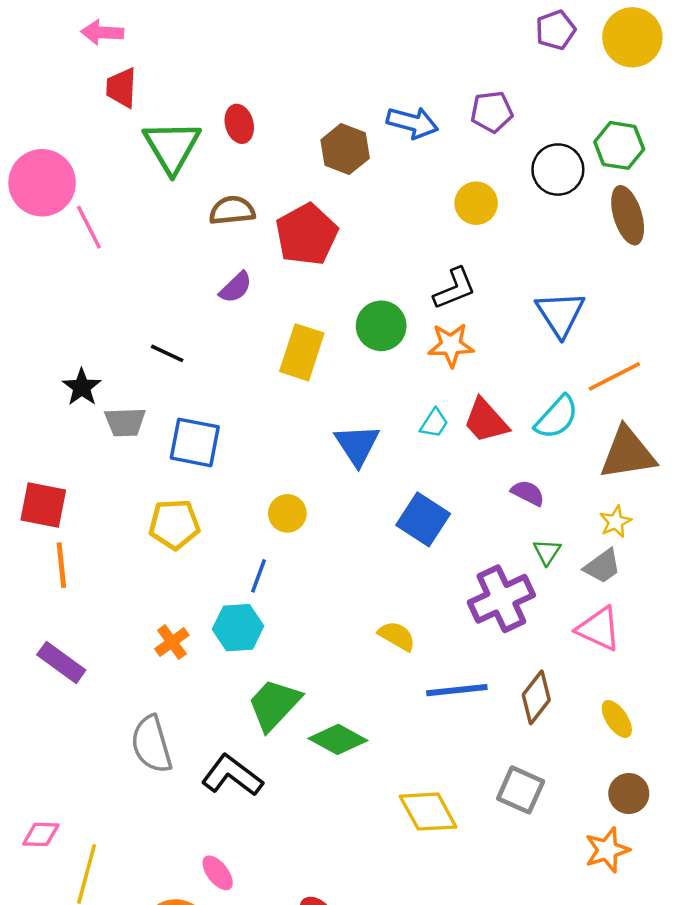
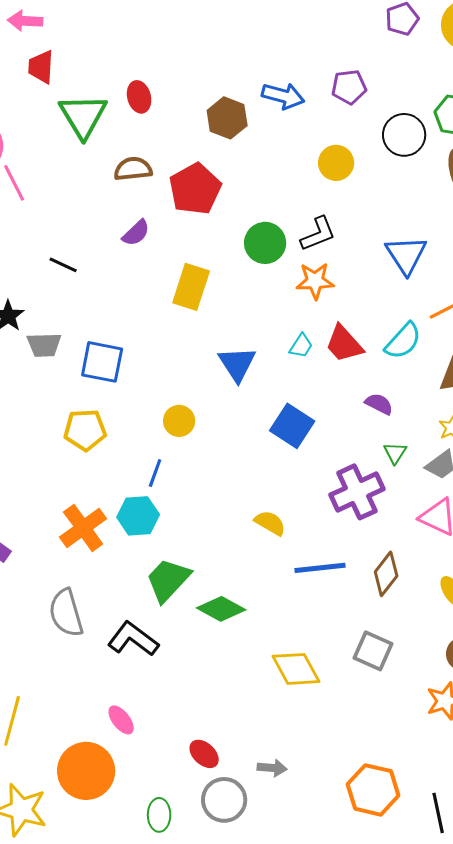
green circle: (381, 326) -> (265, 243), moved
black line: (167, 353) -> (63, 265), moved
orange cross: (172, 642) -> (83, 528), size x1.6

